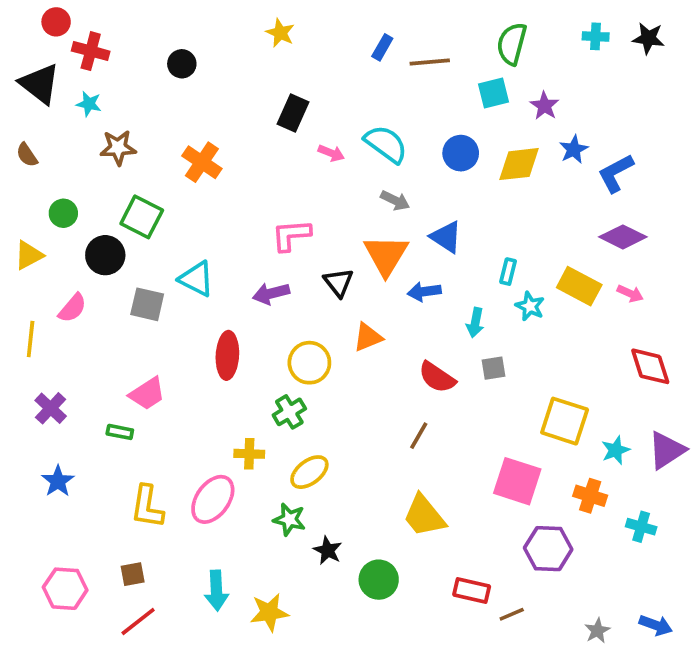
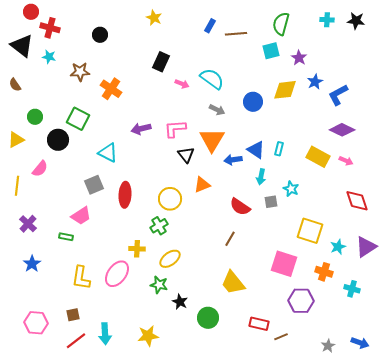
brown star: (118, 148) -> (80, 72), moved
blue circle: (461, 153) -> (253, 102), moved
pink L-shape: (291, 235) -> (175, 129), moved
blue triangle: (446, 237) -> (256, 150), moved
purple arrow: (271, 293) -> (141, 129), moved
gray square: (147, 304) -> (94, 185), moved, turned -36
cyan star: (530, 306) -> (291, 189), moved
cyan arrow: (216, 591) -> (105, 334), moved

